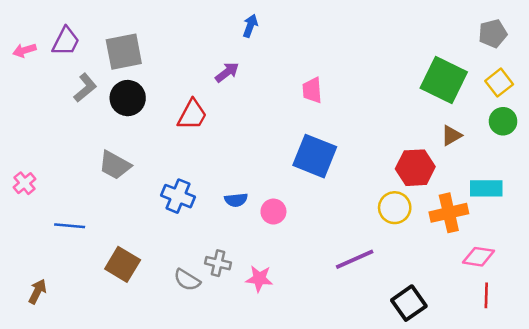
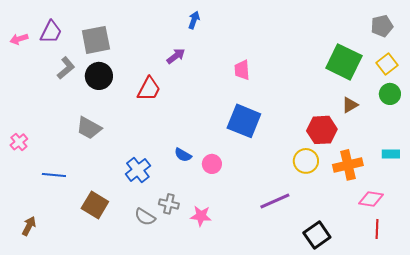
cyan rectangle: (486, 188) -> (391, 154), moved, size x0.7
blue cross: (178, 196) -> (138, 170), moved, turned 30
blue semicircle: (236, 200) -> (183, 155), turned 36

